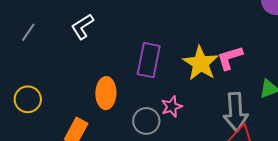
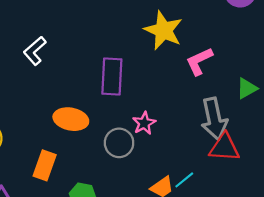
yellow star: (201, 63) -> (163, 30), moved
orange ellipse: (106, 93) -> (71, 119), turned -72

